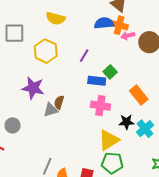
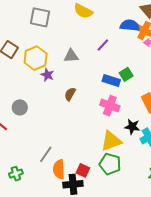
yellow hexagon: (46, 51) -> (36, 58), moved
purple line: (84, 56) -> (103, 45), moved
purple star: (33, 88) -> (47, 75), size x0.6
gray triangle: (51, 110) -> (71, 56), moved

